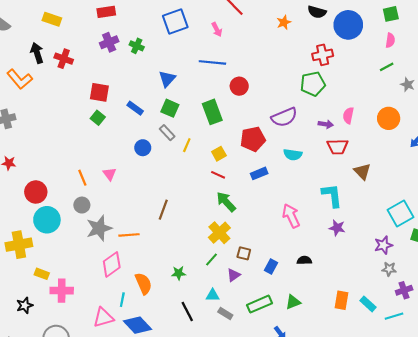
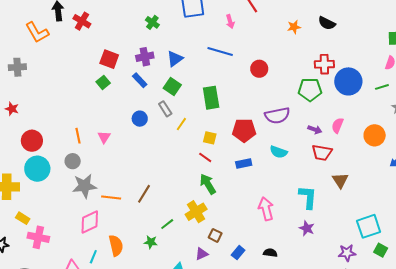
blue circle: (348, 25) -> (348, 81), moved
purple cross: (109, 42) -> (145, 57), moved
red circle: (239, 86) -> (259, 69), moved
yellow square: (219, 154) -> (210, 138), turned 32
brown line: (163, 210) -> (144, 194), moved
green line: (212, 260) -> (167, 224), moved

